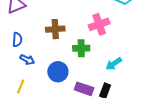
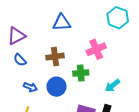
blue semicircle: (17, 40) -> (20, 60), moved, turned 136
blue circle: (58, 72) -> (56, 87), moved

